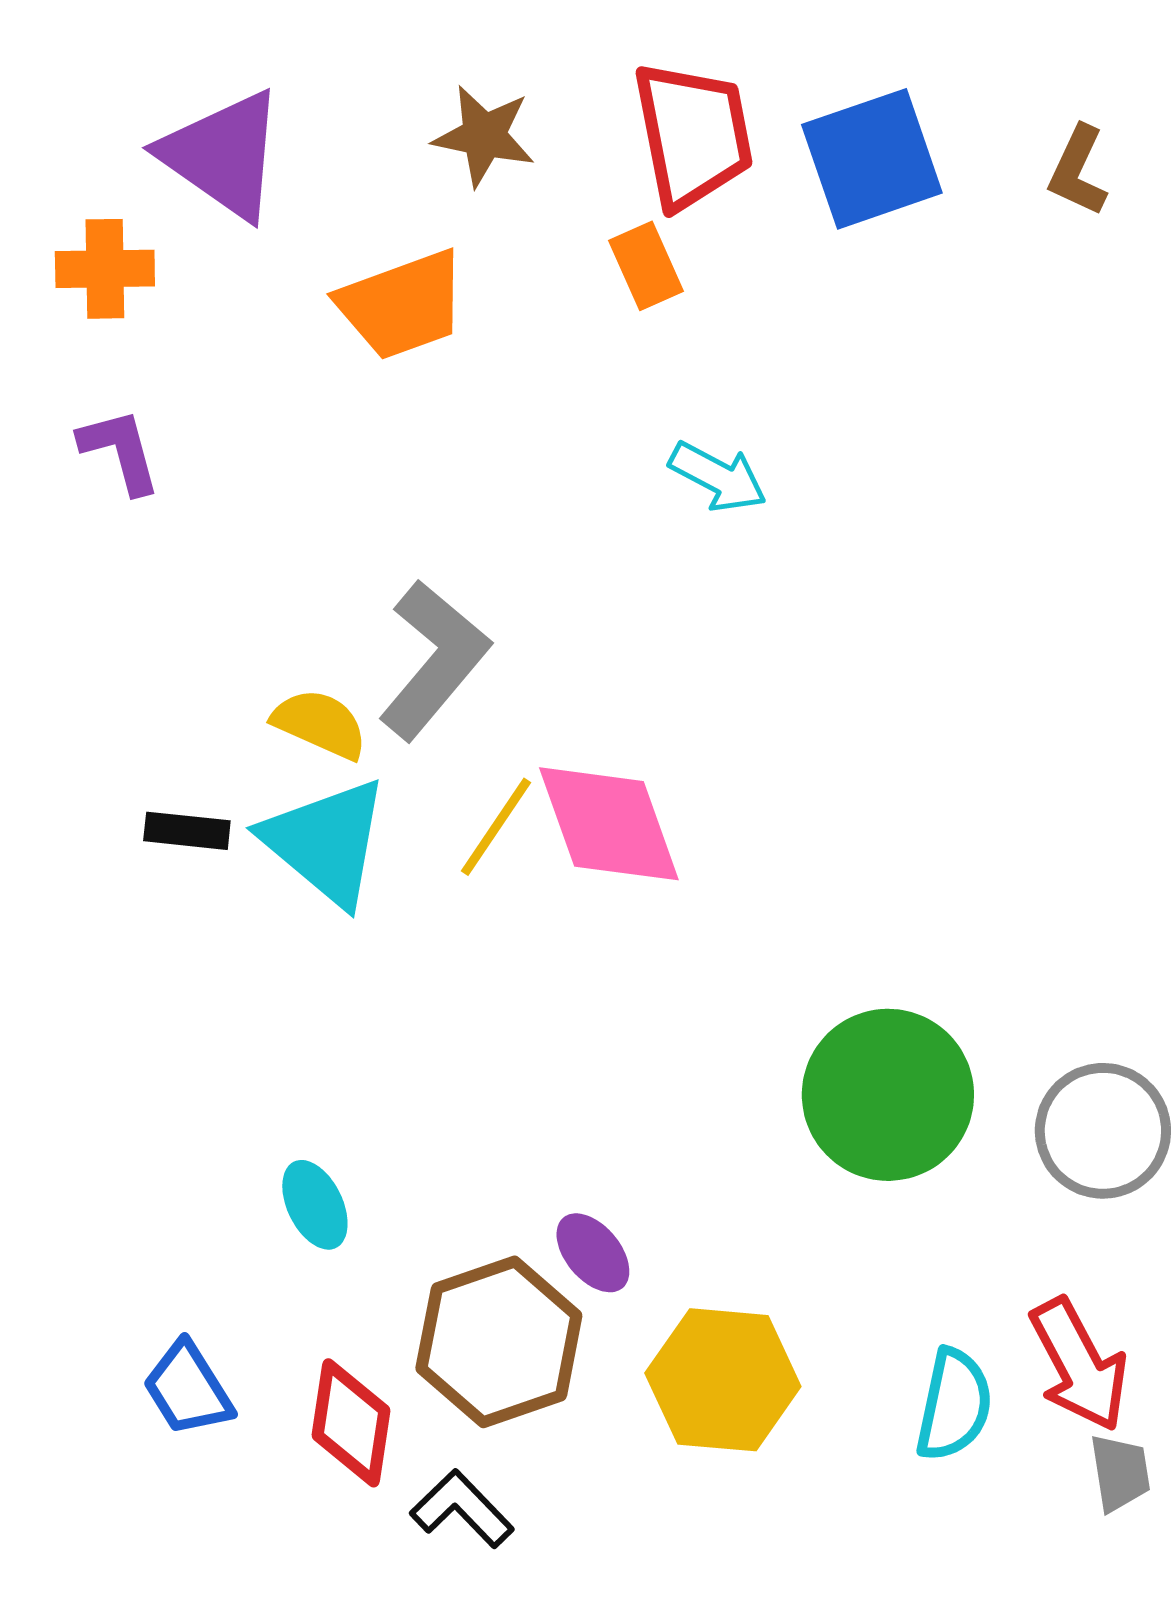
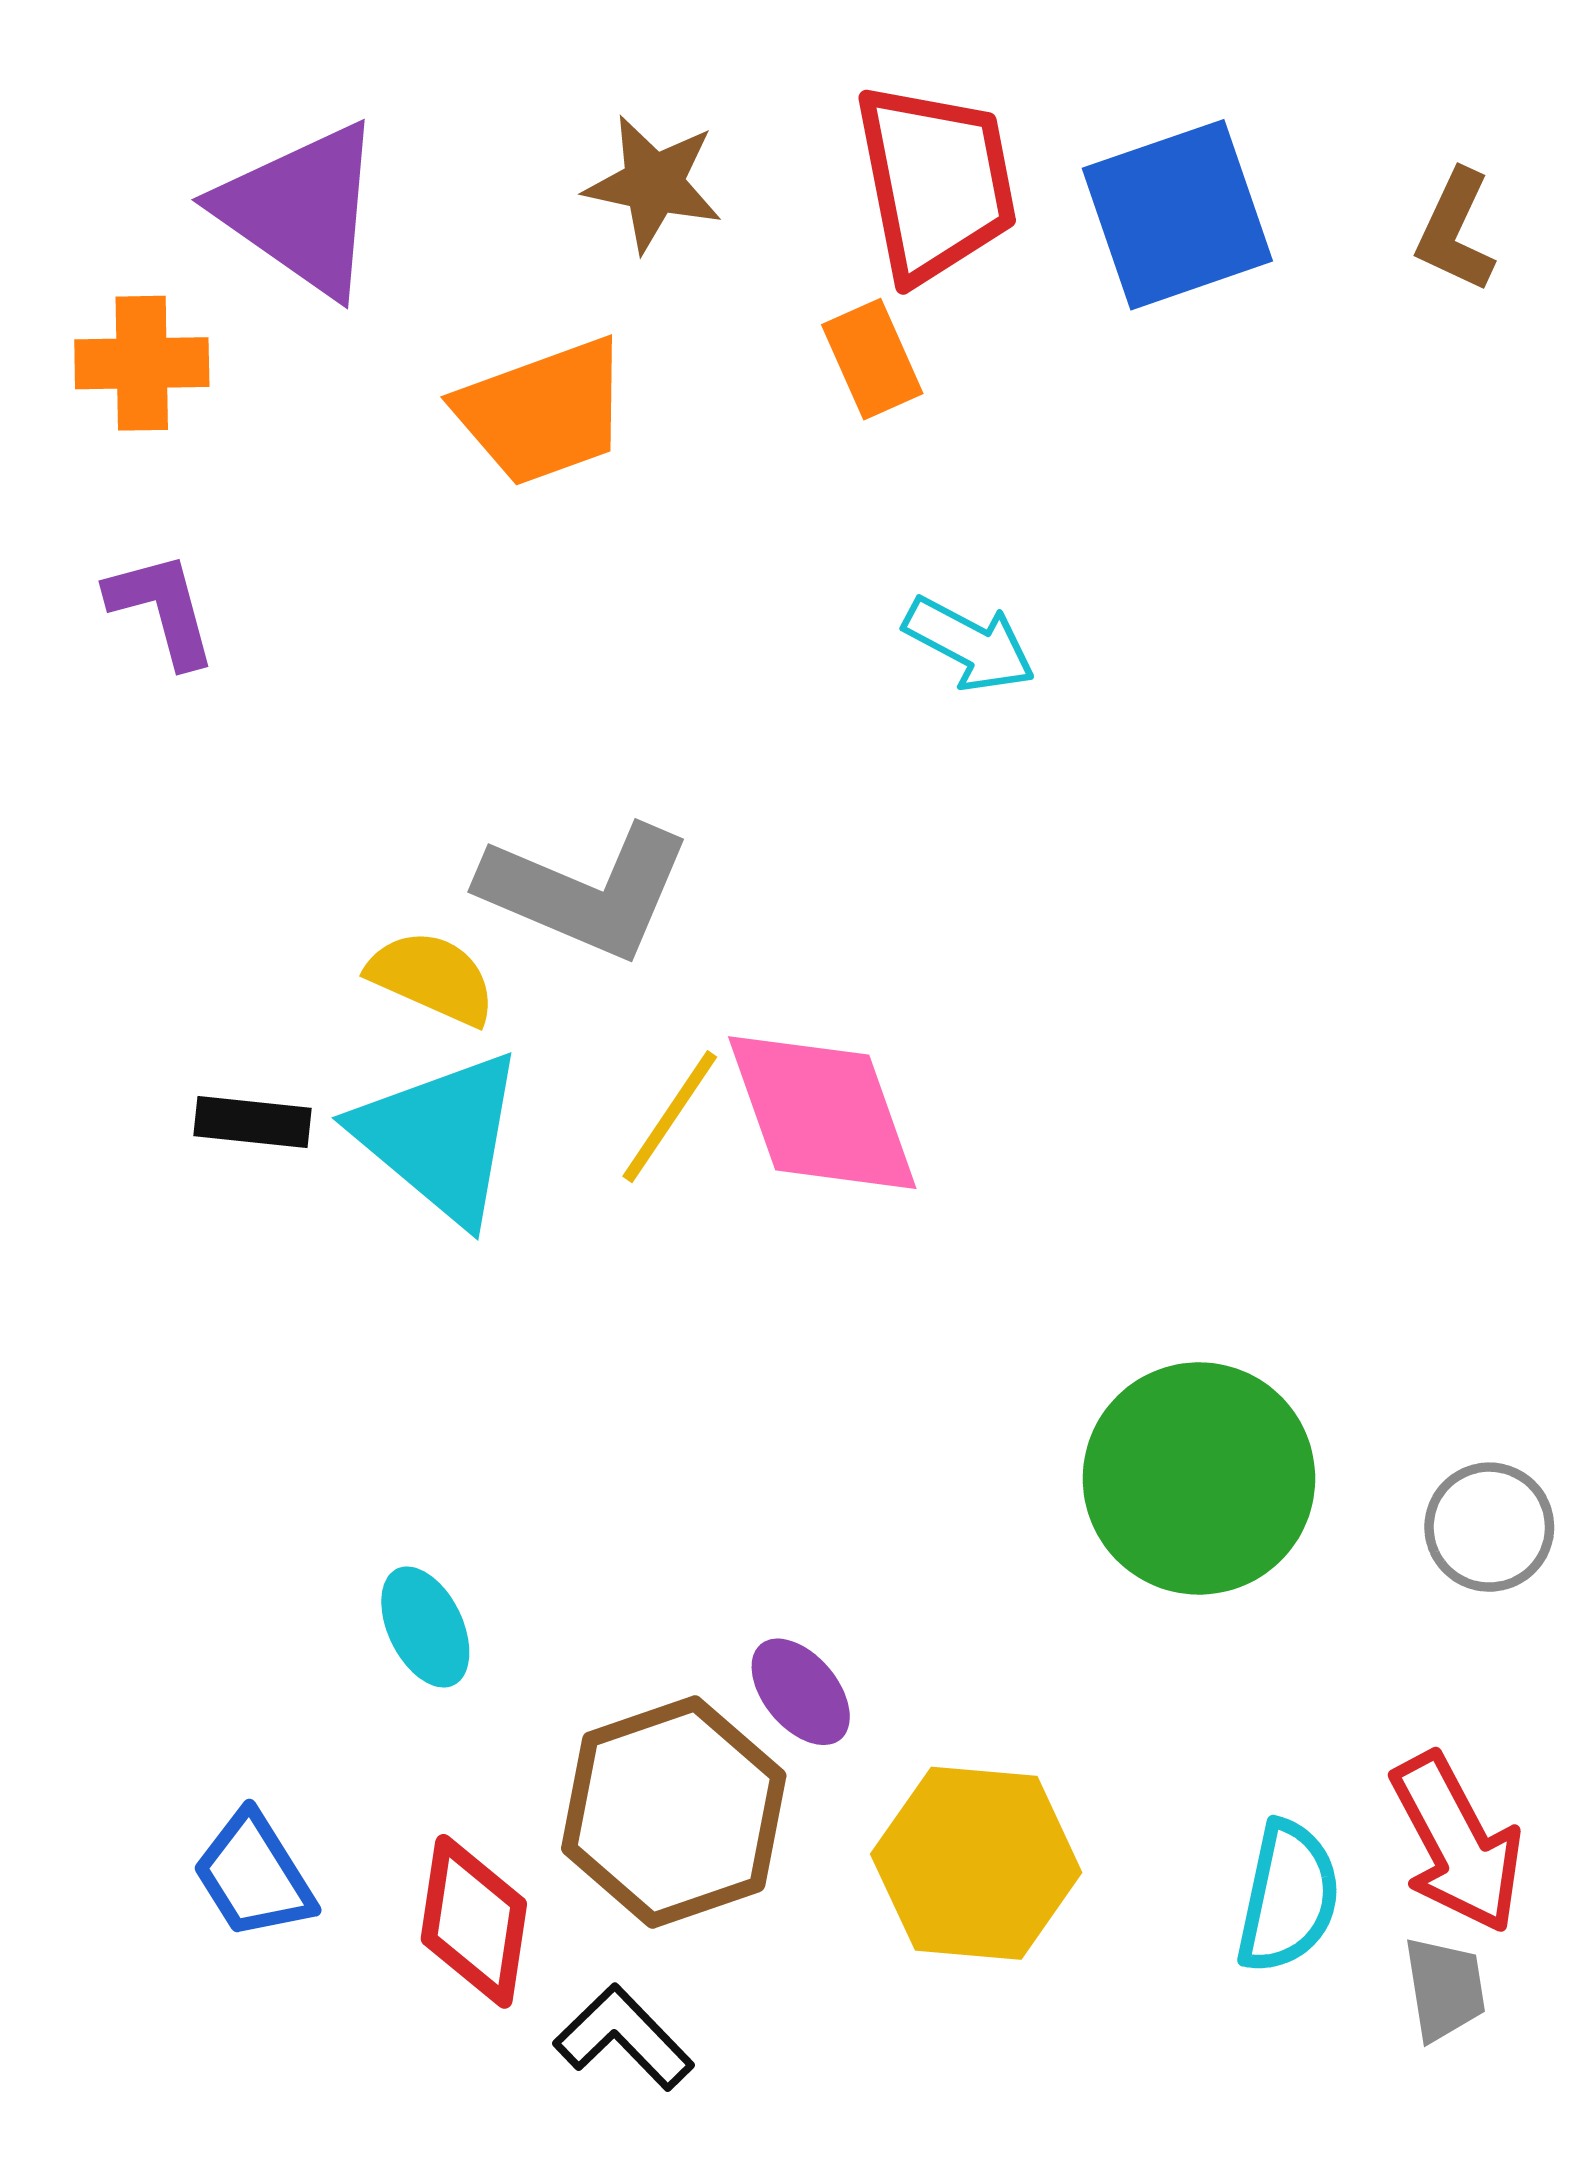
gray L-shape: (434, 660) -> (586, 891), turned 73
gray circle: (1103, 1131) -> (1489, 1527), size x0.7
gray trapezoid: (1120, 1473) -> (1445, 1989), moved

